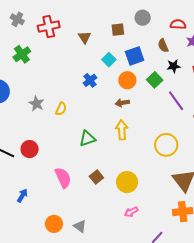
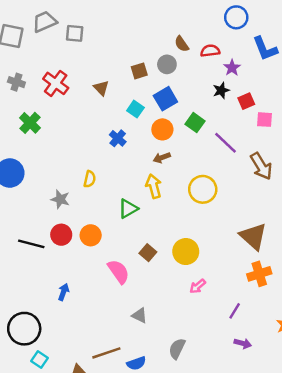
gray circle: (143, 18) -> (167, 64), moved
red cross: (49, 27) -> (56, 83), turned -30
brown semicircle: (163, 46) -> (182, 44), moved
black star: (174, 66) -> (221, 90), moved
gray star: (37, 104) -> (60, 199), moved
yellow arrow: (122, 130) -> (154, 186), moved
yellow circle: (166, 145) -> (203, 189), moved
pink semicircle: (63, 178) -> (119, 272), moved
orange circle: (54, 224) -> (91, 235), moved

